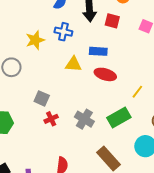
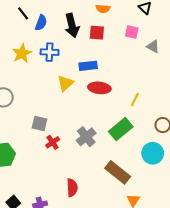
yellow star: (35, 40) -> (22, 53), moved
yellow triangle: (73, 64) -> (65, 83), turned -36
gray cross: (84, 119) -> (86, 137), turned 30

